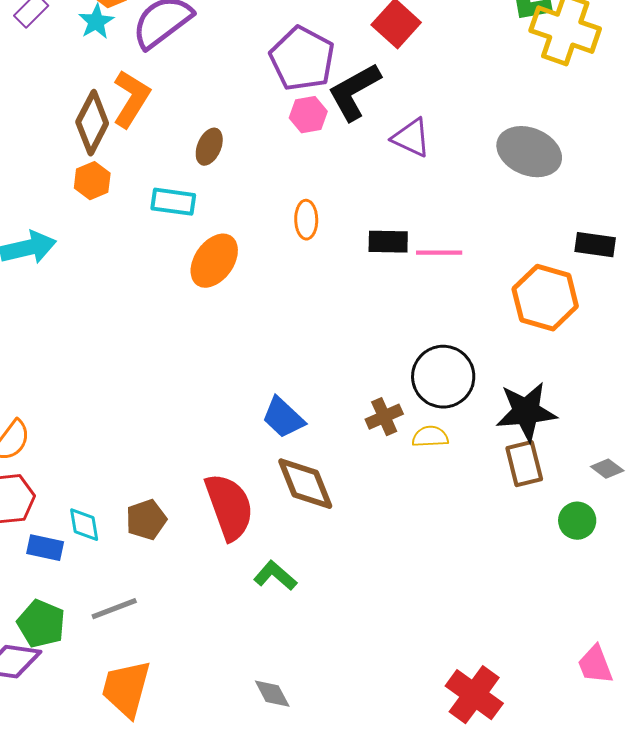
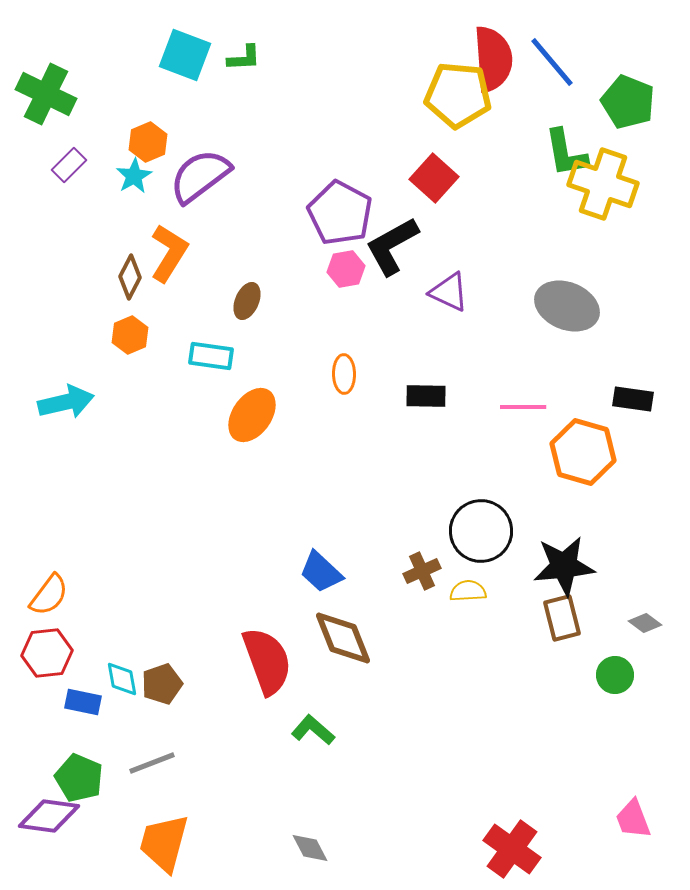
brown diamond: (92, 123) -> (130, 277), size x0.7
pink line: (439, 253) -> (523, 407), moved
brown pentagon: (146, 520) -> (162, 684), moved

